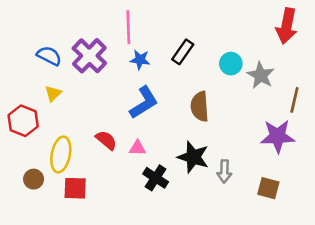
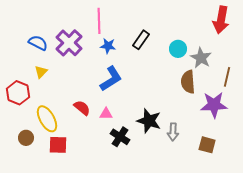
brown semicircle: (200, 106) -> (188, 82), moved
yellow ellipse: (61, 154) -> (47, 119), turned -40

